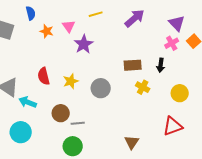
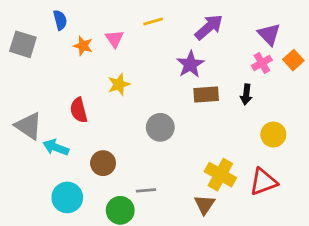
purple star: (84, 44) -> (190, 64), moved
yellow star: (71, 81) -> (119, 84), moved
yellow cross: (143, 87) -> (220, 175), moved, size x1.5
gray line: (78, 123) -> (146, 190), moved
cyan circle: (21, 132) -> (67, 197), moved

